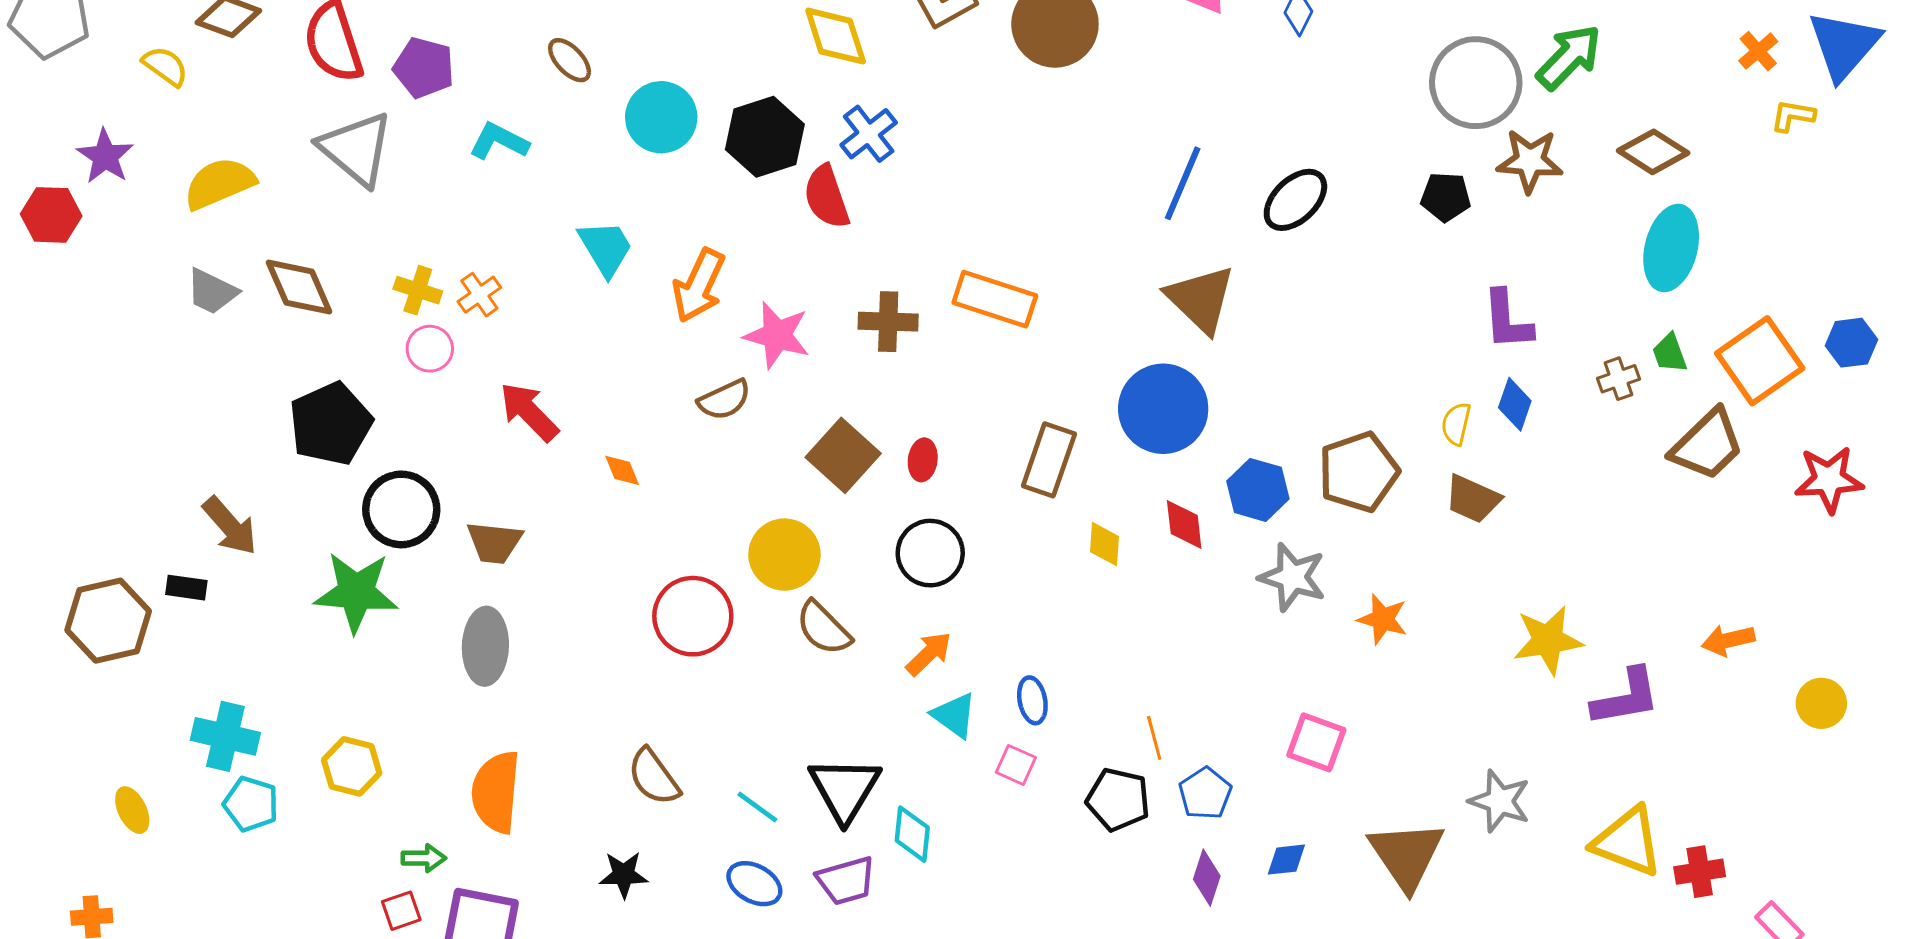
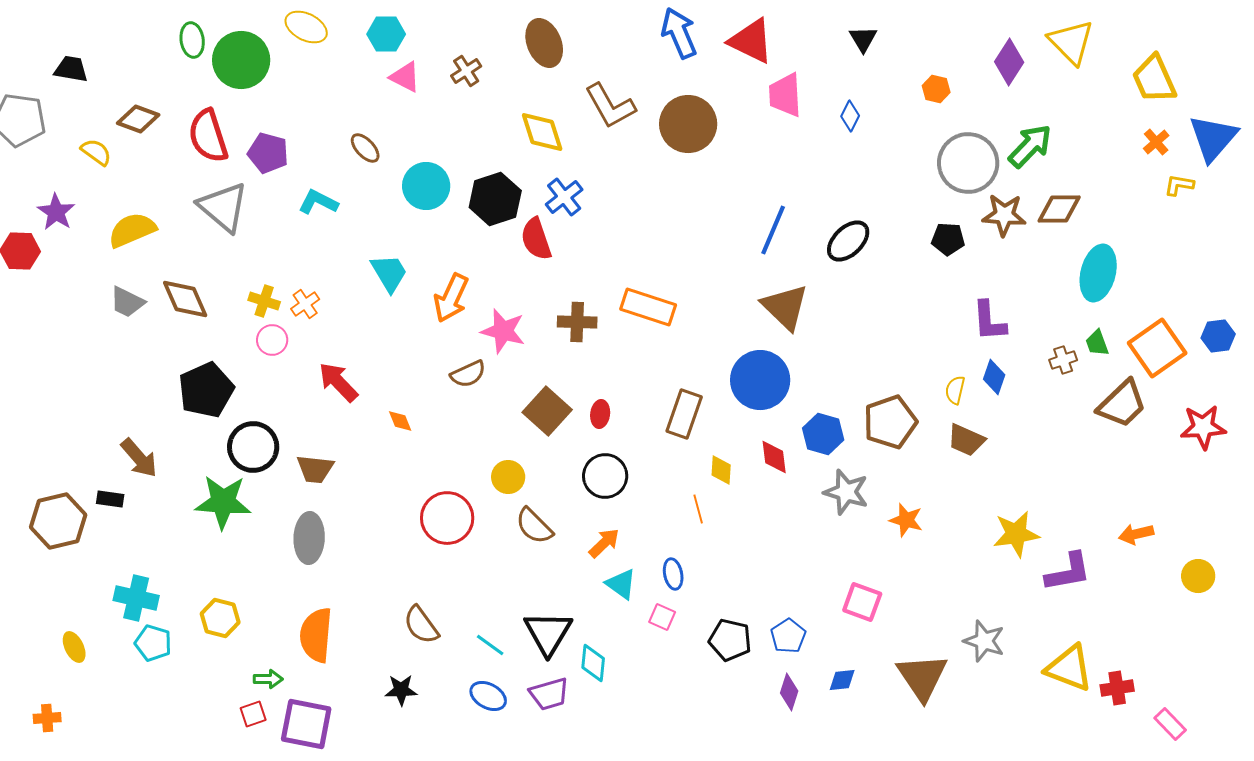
brown diamond: (1653, 152) -> (1059, 209), moved, turned -33
yellow circle: (784, 555) -> (508, 477), size x0.7
orange line: (1154, 738) -> (698, 509), moved

